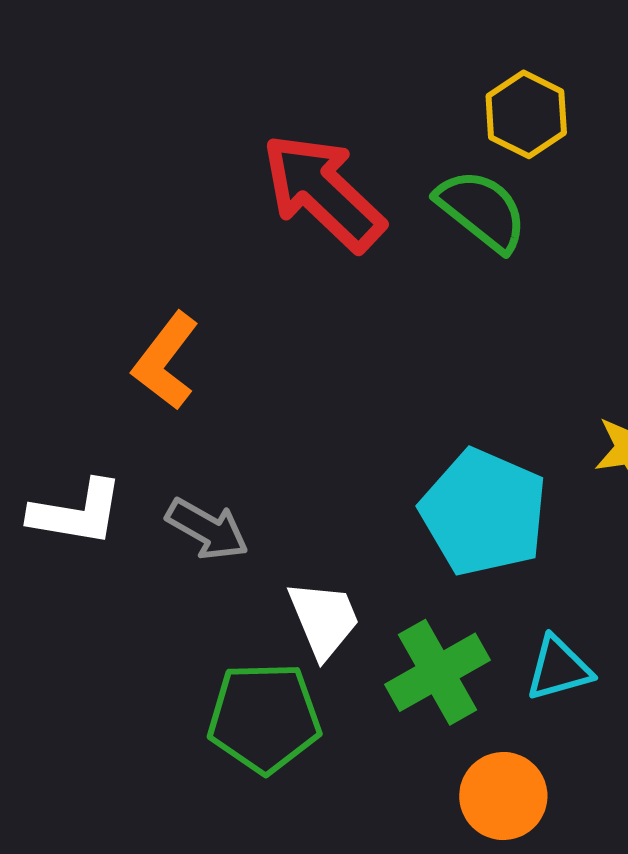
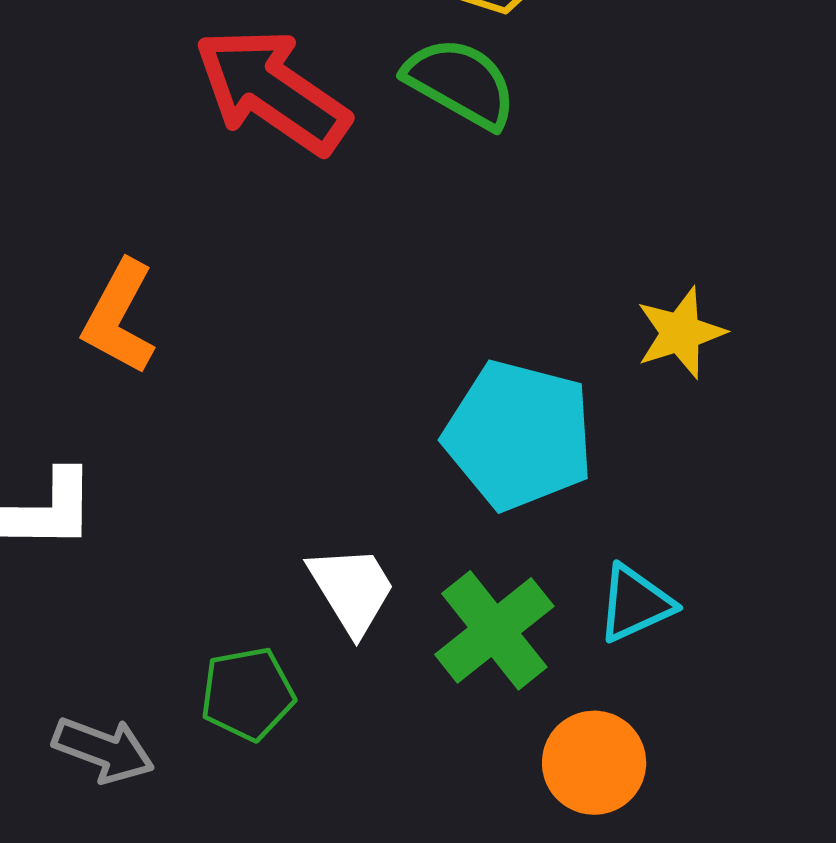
gray arrow: (207, 529) -> (103, 750), moved
green pentagon: (264, 718) -> (248, 694), moved, size x0.7

